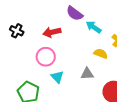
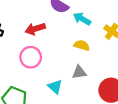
yellow semicircle: (101, 54) -> (82, 45), moved
cyan triangle: (57, 77) -> (55, 87), moved

